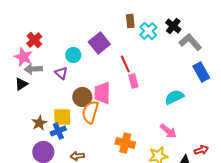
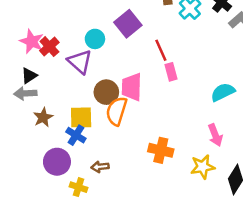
red cross: (34, 40) -> (49, 47), moved
gray arrow: (33, 69) -> (25, 93), moved
purple triangle: (61, 73) -> (80, 62), size x1.5
brown star: (39, 123) -> (43, 117), moved
blue cross: (58, 131) -> (76, 135), turned -35
pink arrow: (168, 131) -> (215, 135), turned 30

